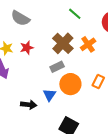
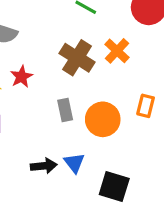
gray rectangle: (57, 67) -> (65, 110), moved, turned -64
blue triangle: (49, 95) -> (74, 163), moved

